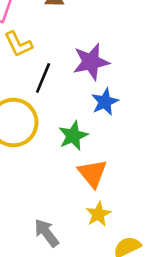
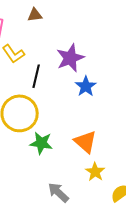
green star: (73, 136) -> (41, 143), moved, turned -30

